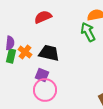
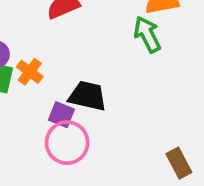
black trapezoid: (49, 53) -> (88, 96), moved

